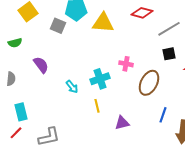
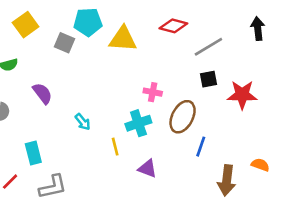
cyan cross: (100, 79) -> (138, 123), moved
cyan rectangle: (21, 112) -> (33, 153), moved
blue line: (163, 115) -> (201, 147), moved
purple triangle: (122, 123) -> (148, 169), turned 35

